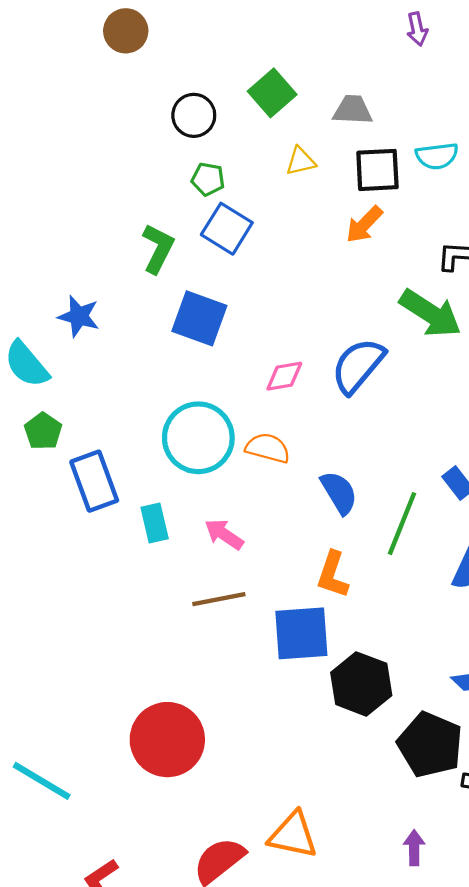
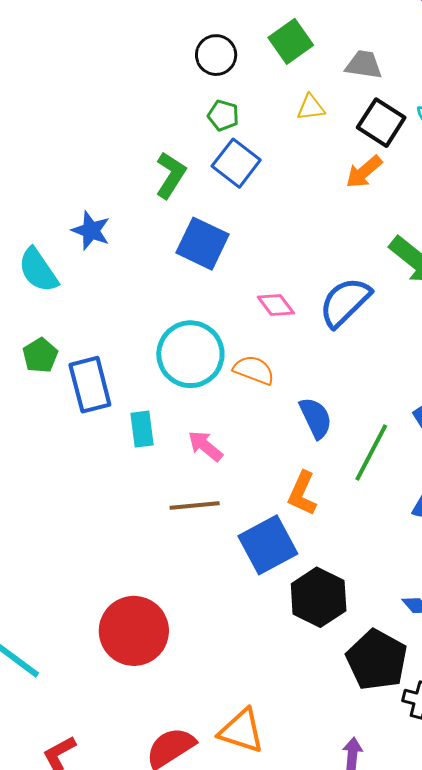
black square: (377, 170) -> (381, 123), turned 30
pink diamond: (284, 376) -> (276, 305), turned 57
green pentagon: (43, 431) -> (40, 355), moved
blue square: (301, 633) -> (268, 545), turned -30

